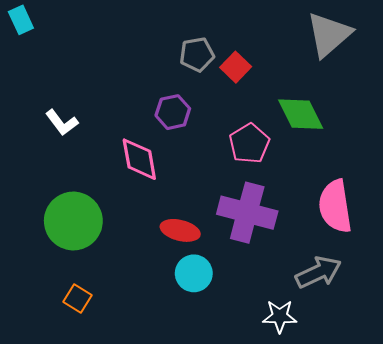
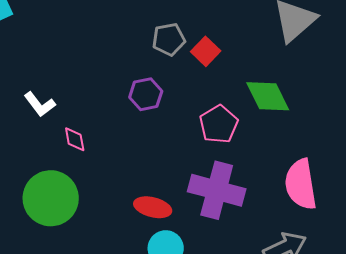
pink diamond: (139, 159) -> (75, 139), moved, size x0.6

